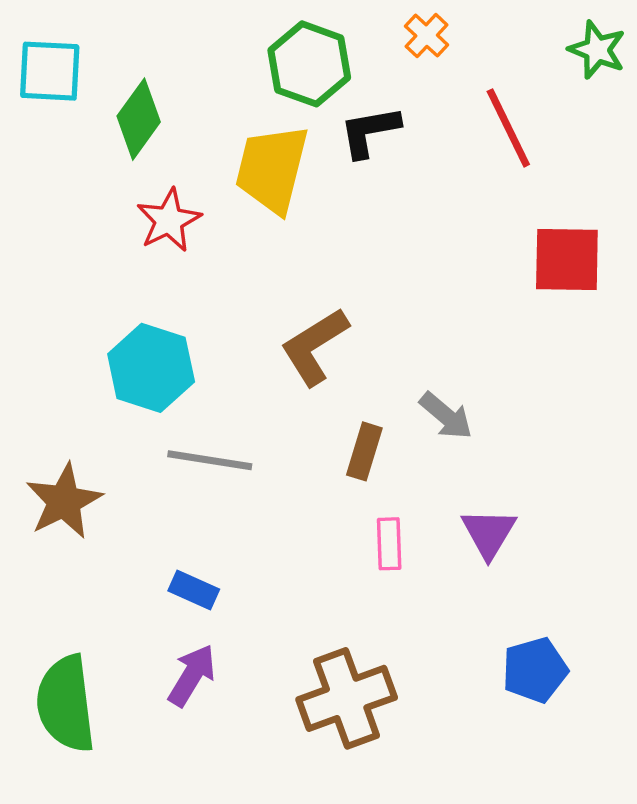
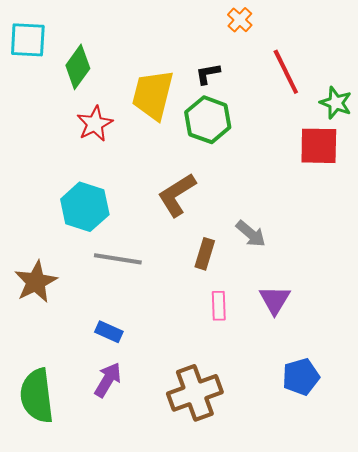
green star: (597, 50) -> (336, 103), moved
green hexagon: (309, 64) -> (208, 120), moved
black L-shape: (370, 132) -> (208, 74), size x0.7

